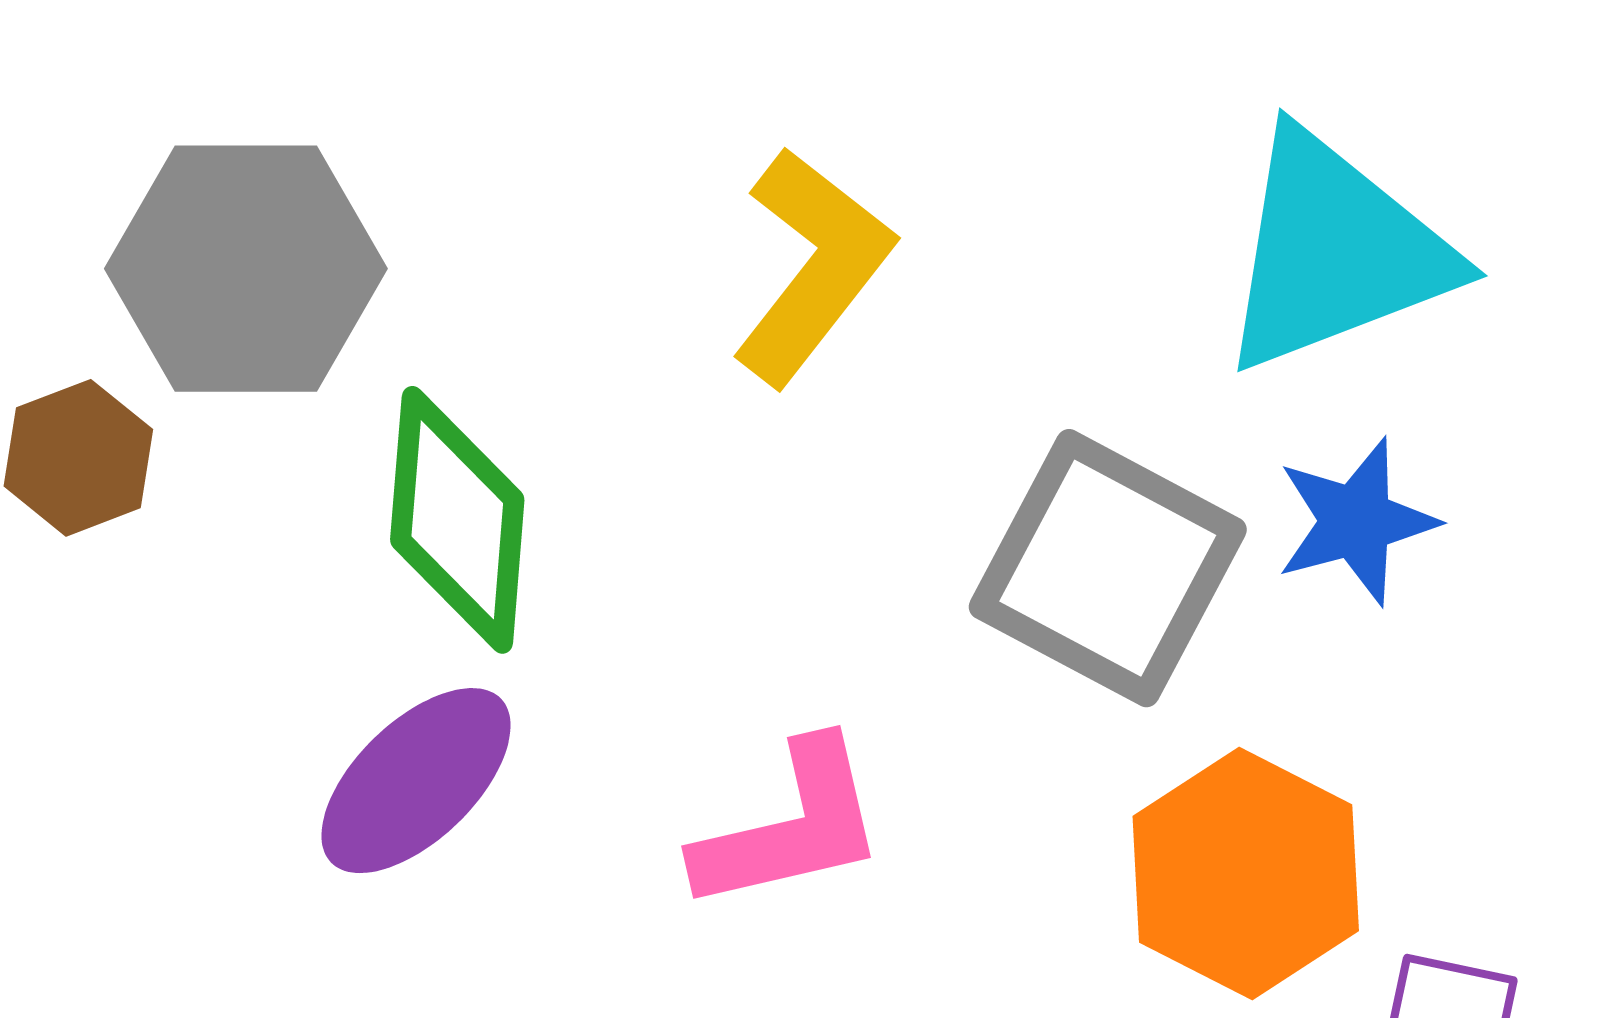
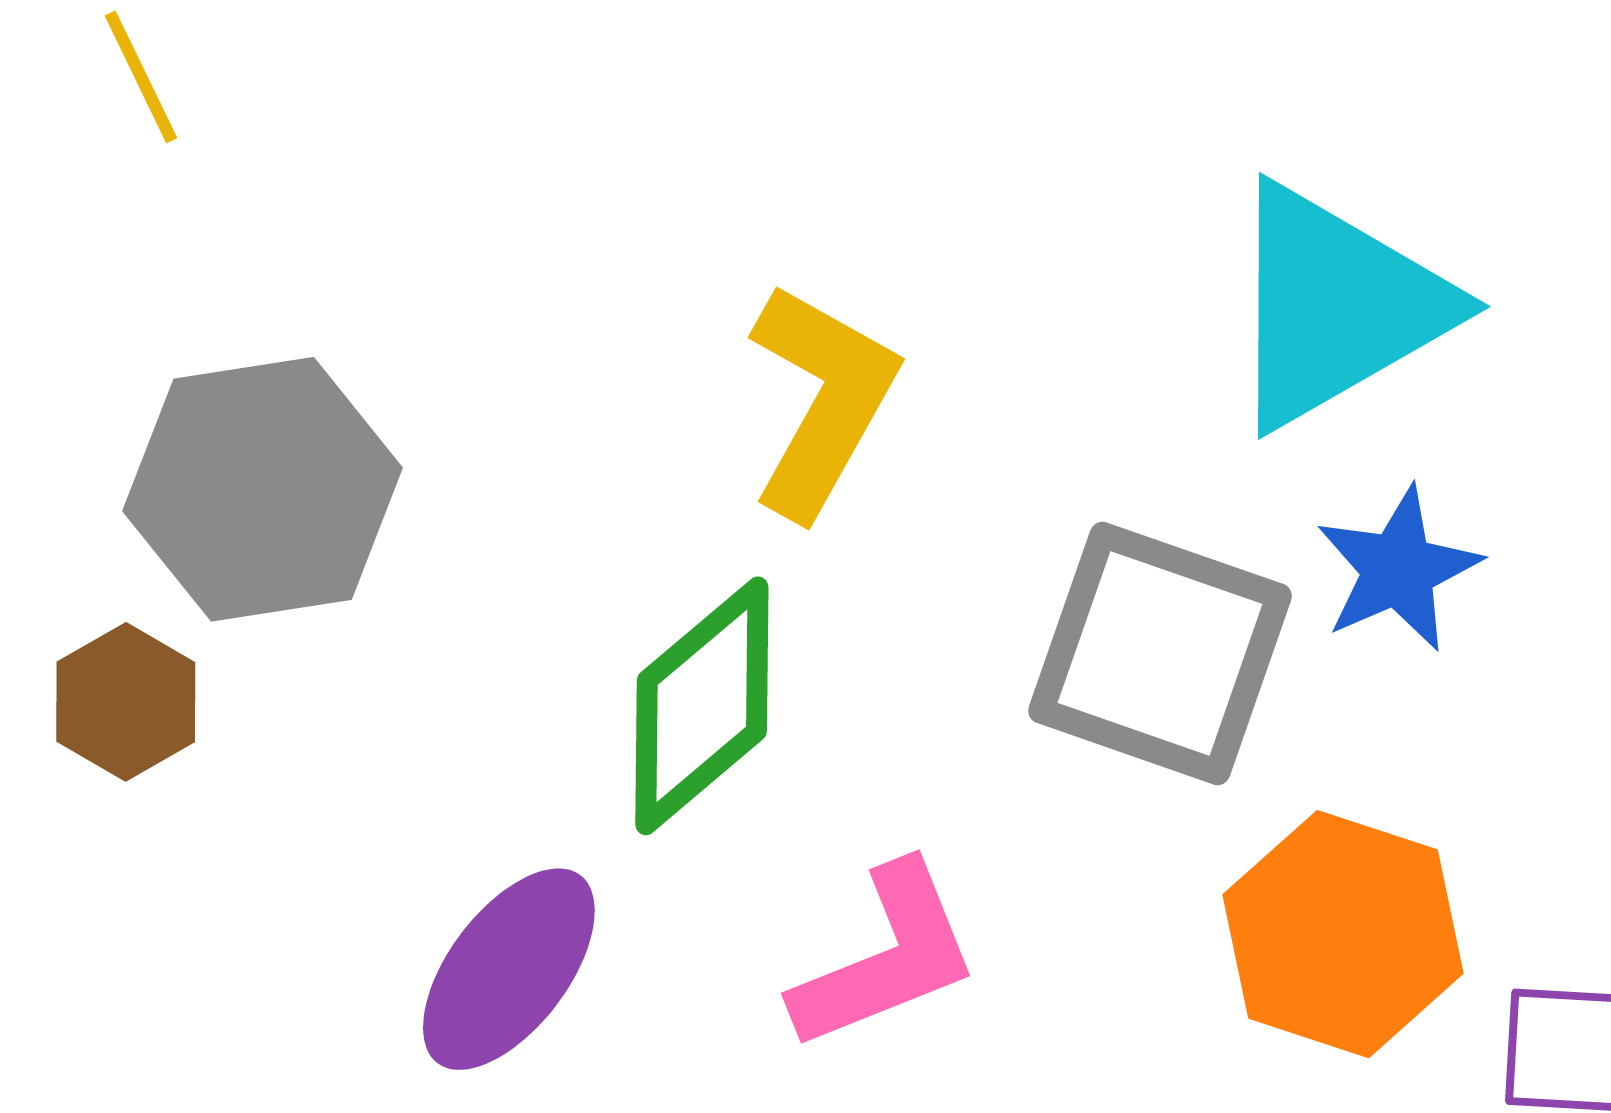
green diamond: (457, 520) -> (702, 706), moved, turned 54

